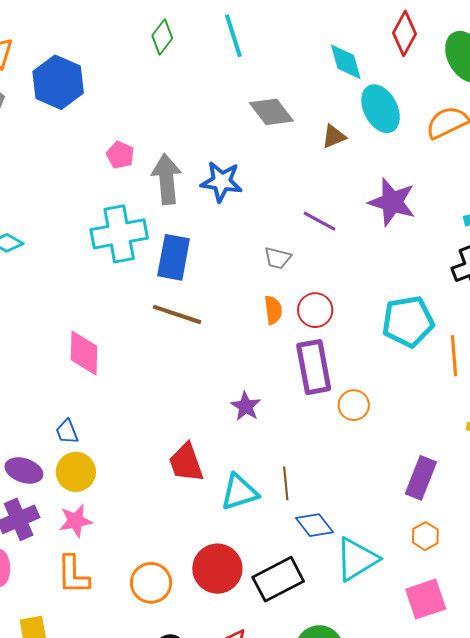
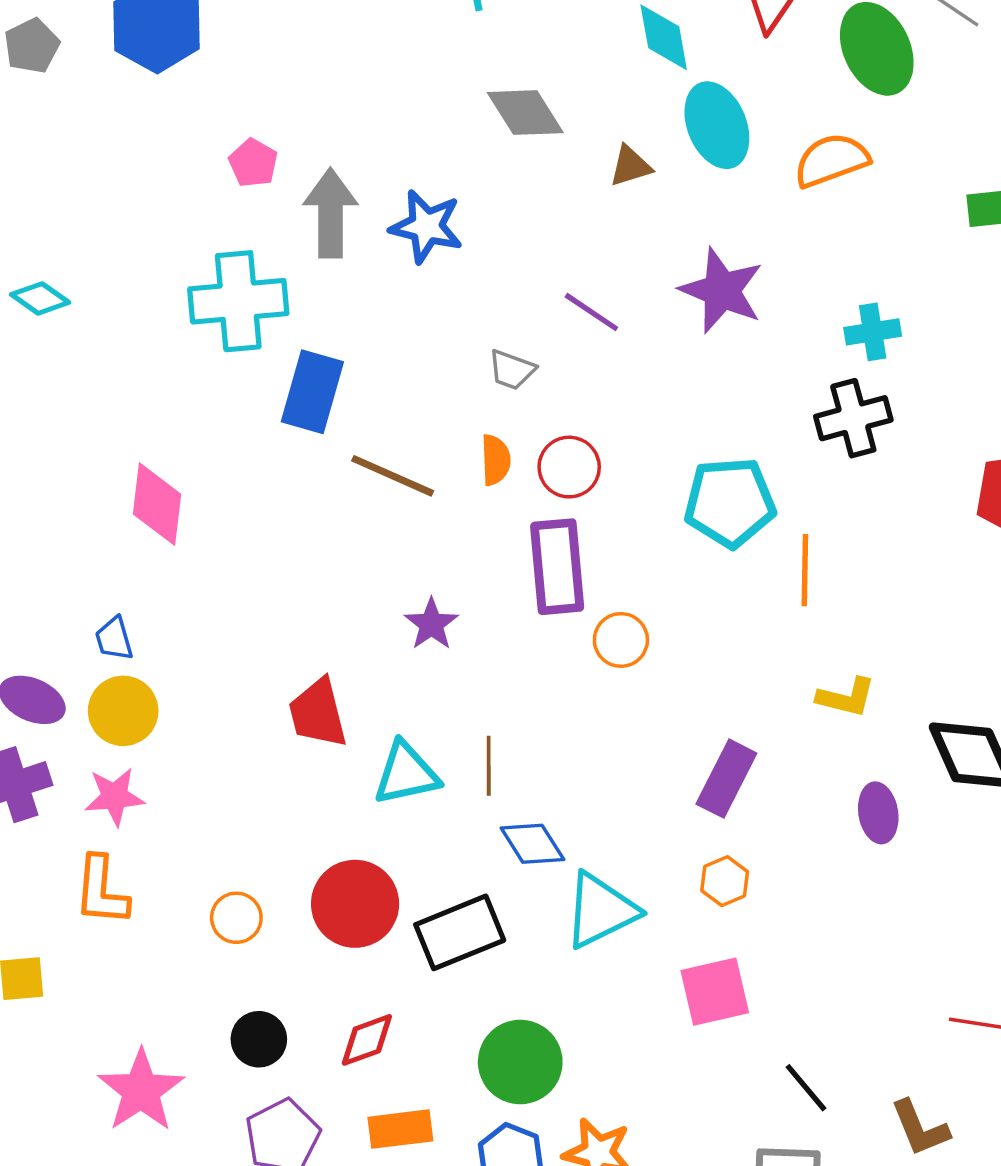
blue rectangle: (174, 257) -> (312, 392), moved
brown line: (177, 314) -> (393, 476), moved
orange circle: (151, 583) -> (236, 918), size x0.7

